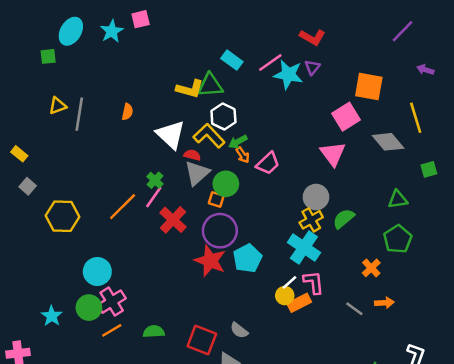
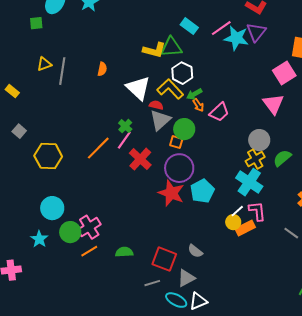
purple triangle: (312, 67) -> (256, 32), size x1.5
yellow rectangle: (19, 154) -> (12, 91), moved
cyan circle: (97, 272) -> (52, 208), moved

